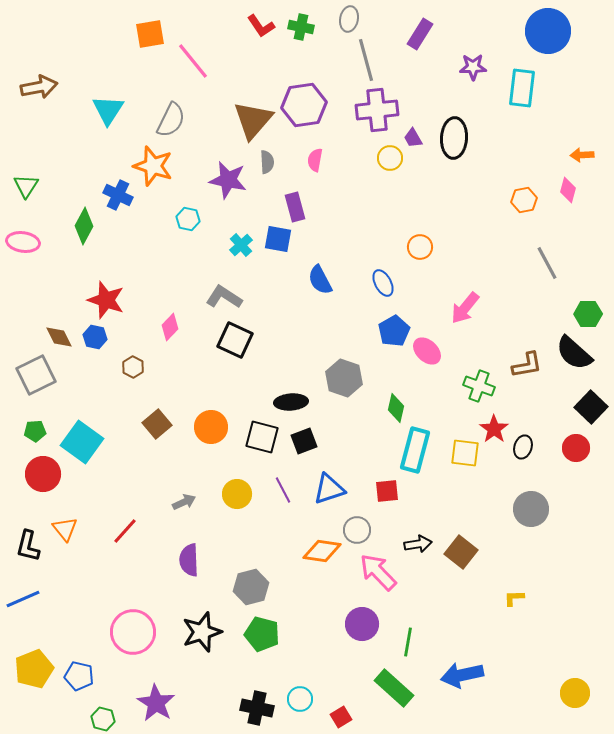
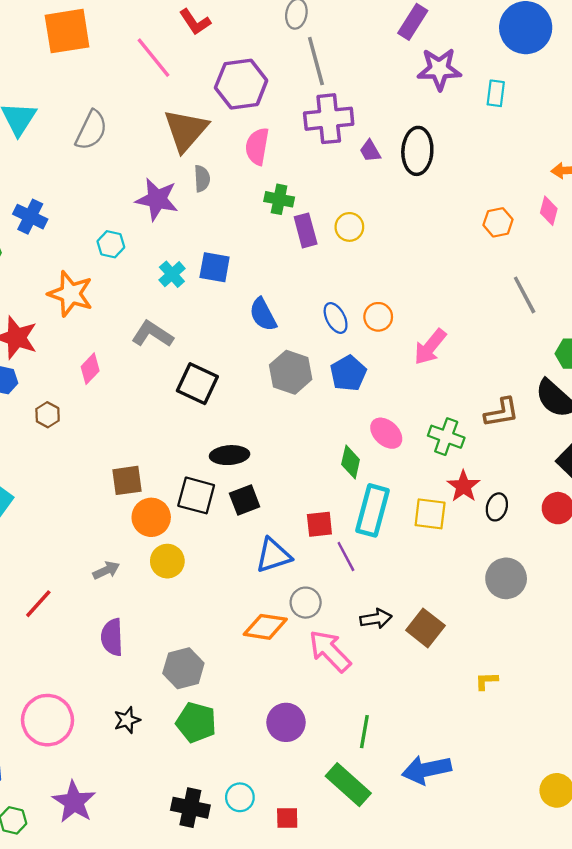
green cross: (301, 27) -> (279, 199), moved
orange square: (150, 34) -> (67, 31), size x1.4
purple rectangle: (420, 34) -> (413, 22), moved
pink line: (193, 61) -> (154, 58), moved
purple star: (473, 67) -> (439, 69), size x1.4
cyan rectangle: (522, 88) -> (496, 93), size x0.6
purple hexagon: (304, 105) -> (241, 84), moved
yellow circle: (390, 158) -> (349, 227), moved
pink semicircle: (315, 160) -> (257, 146), moved, size x1.4
orange star: (153, 166) -> (71, 294), moved
purple rectangle: (295, 207) -> (306, 230), moved
orange circle: (420, 247) -> (378, 317), moved
black square: (235, 340) -> (197, 384), moved
pink ellipse: (427, 351) -> (386, 433), moved
gray hexagon: (344, 378) -> (291, 372), moved
brown square: (157, 424) -> (127, 480), moved, turned 32
orange circle: (211, 427) -> (151, 517), moved
purple line: (283, 490) -> (346, 556), moved
red square: (387, 491) -> (319, 524), moved
purple circle: (362, 624) -> (286, 722), moved
black star: (202, 632) -> (127, 720), size x0.6
red square: (341, 717) -> (287, 818), turned 30

